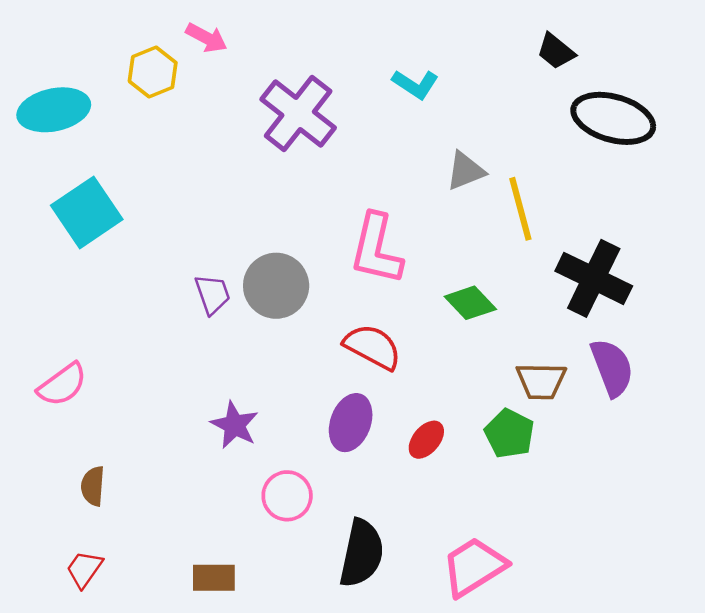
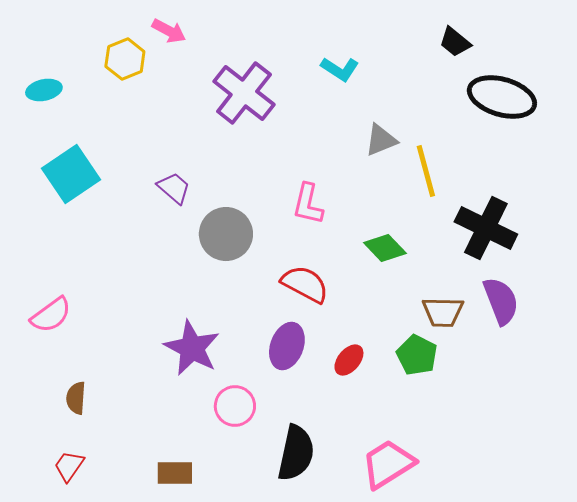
cyan ellipse: (54, 110) -> (44, 90), size x0.6
pink L-shape: (376, 249) -> (308, 204), size x0.7
purple trapezoid: (213, 294) -> (174, 188), moved, turned -30
purple star: (235, 425) -> (192, 348), size x1.4

